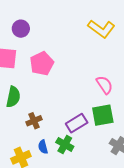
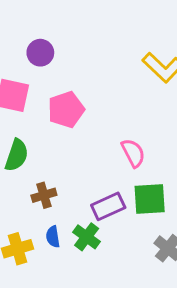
pink semicircle: (105, 85) -> (133, 153), moved

